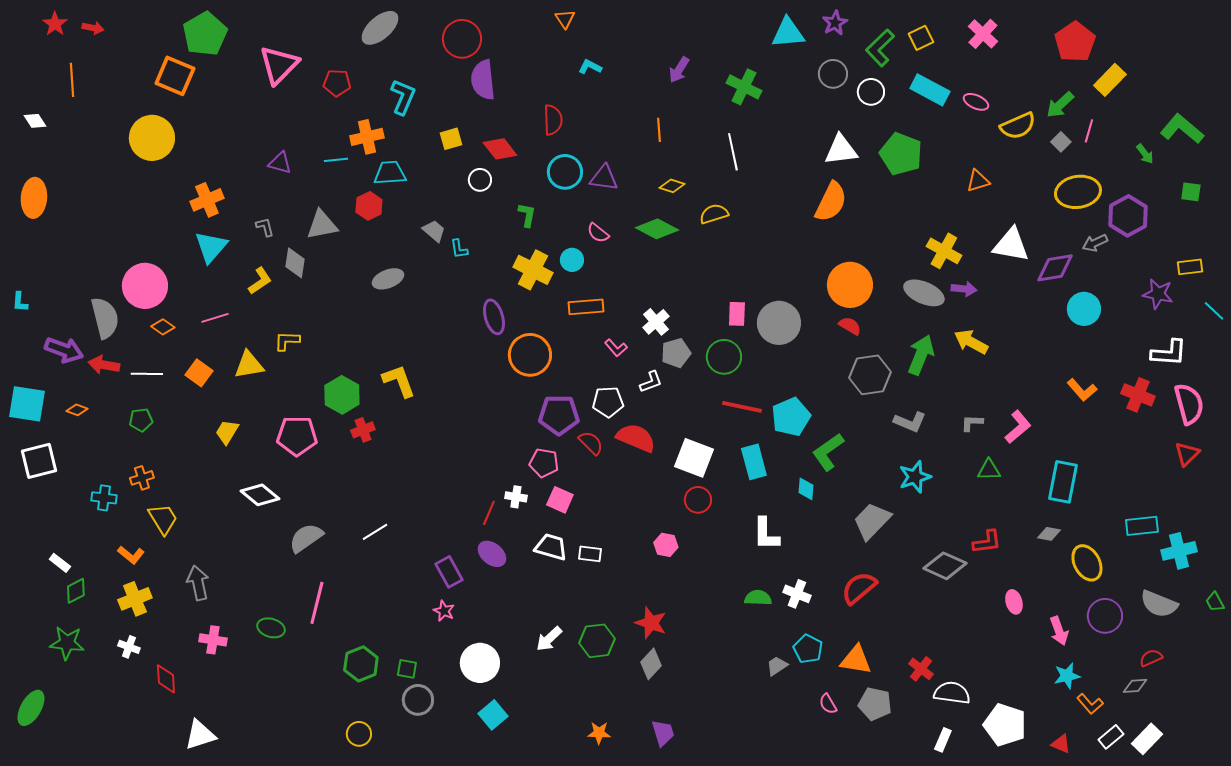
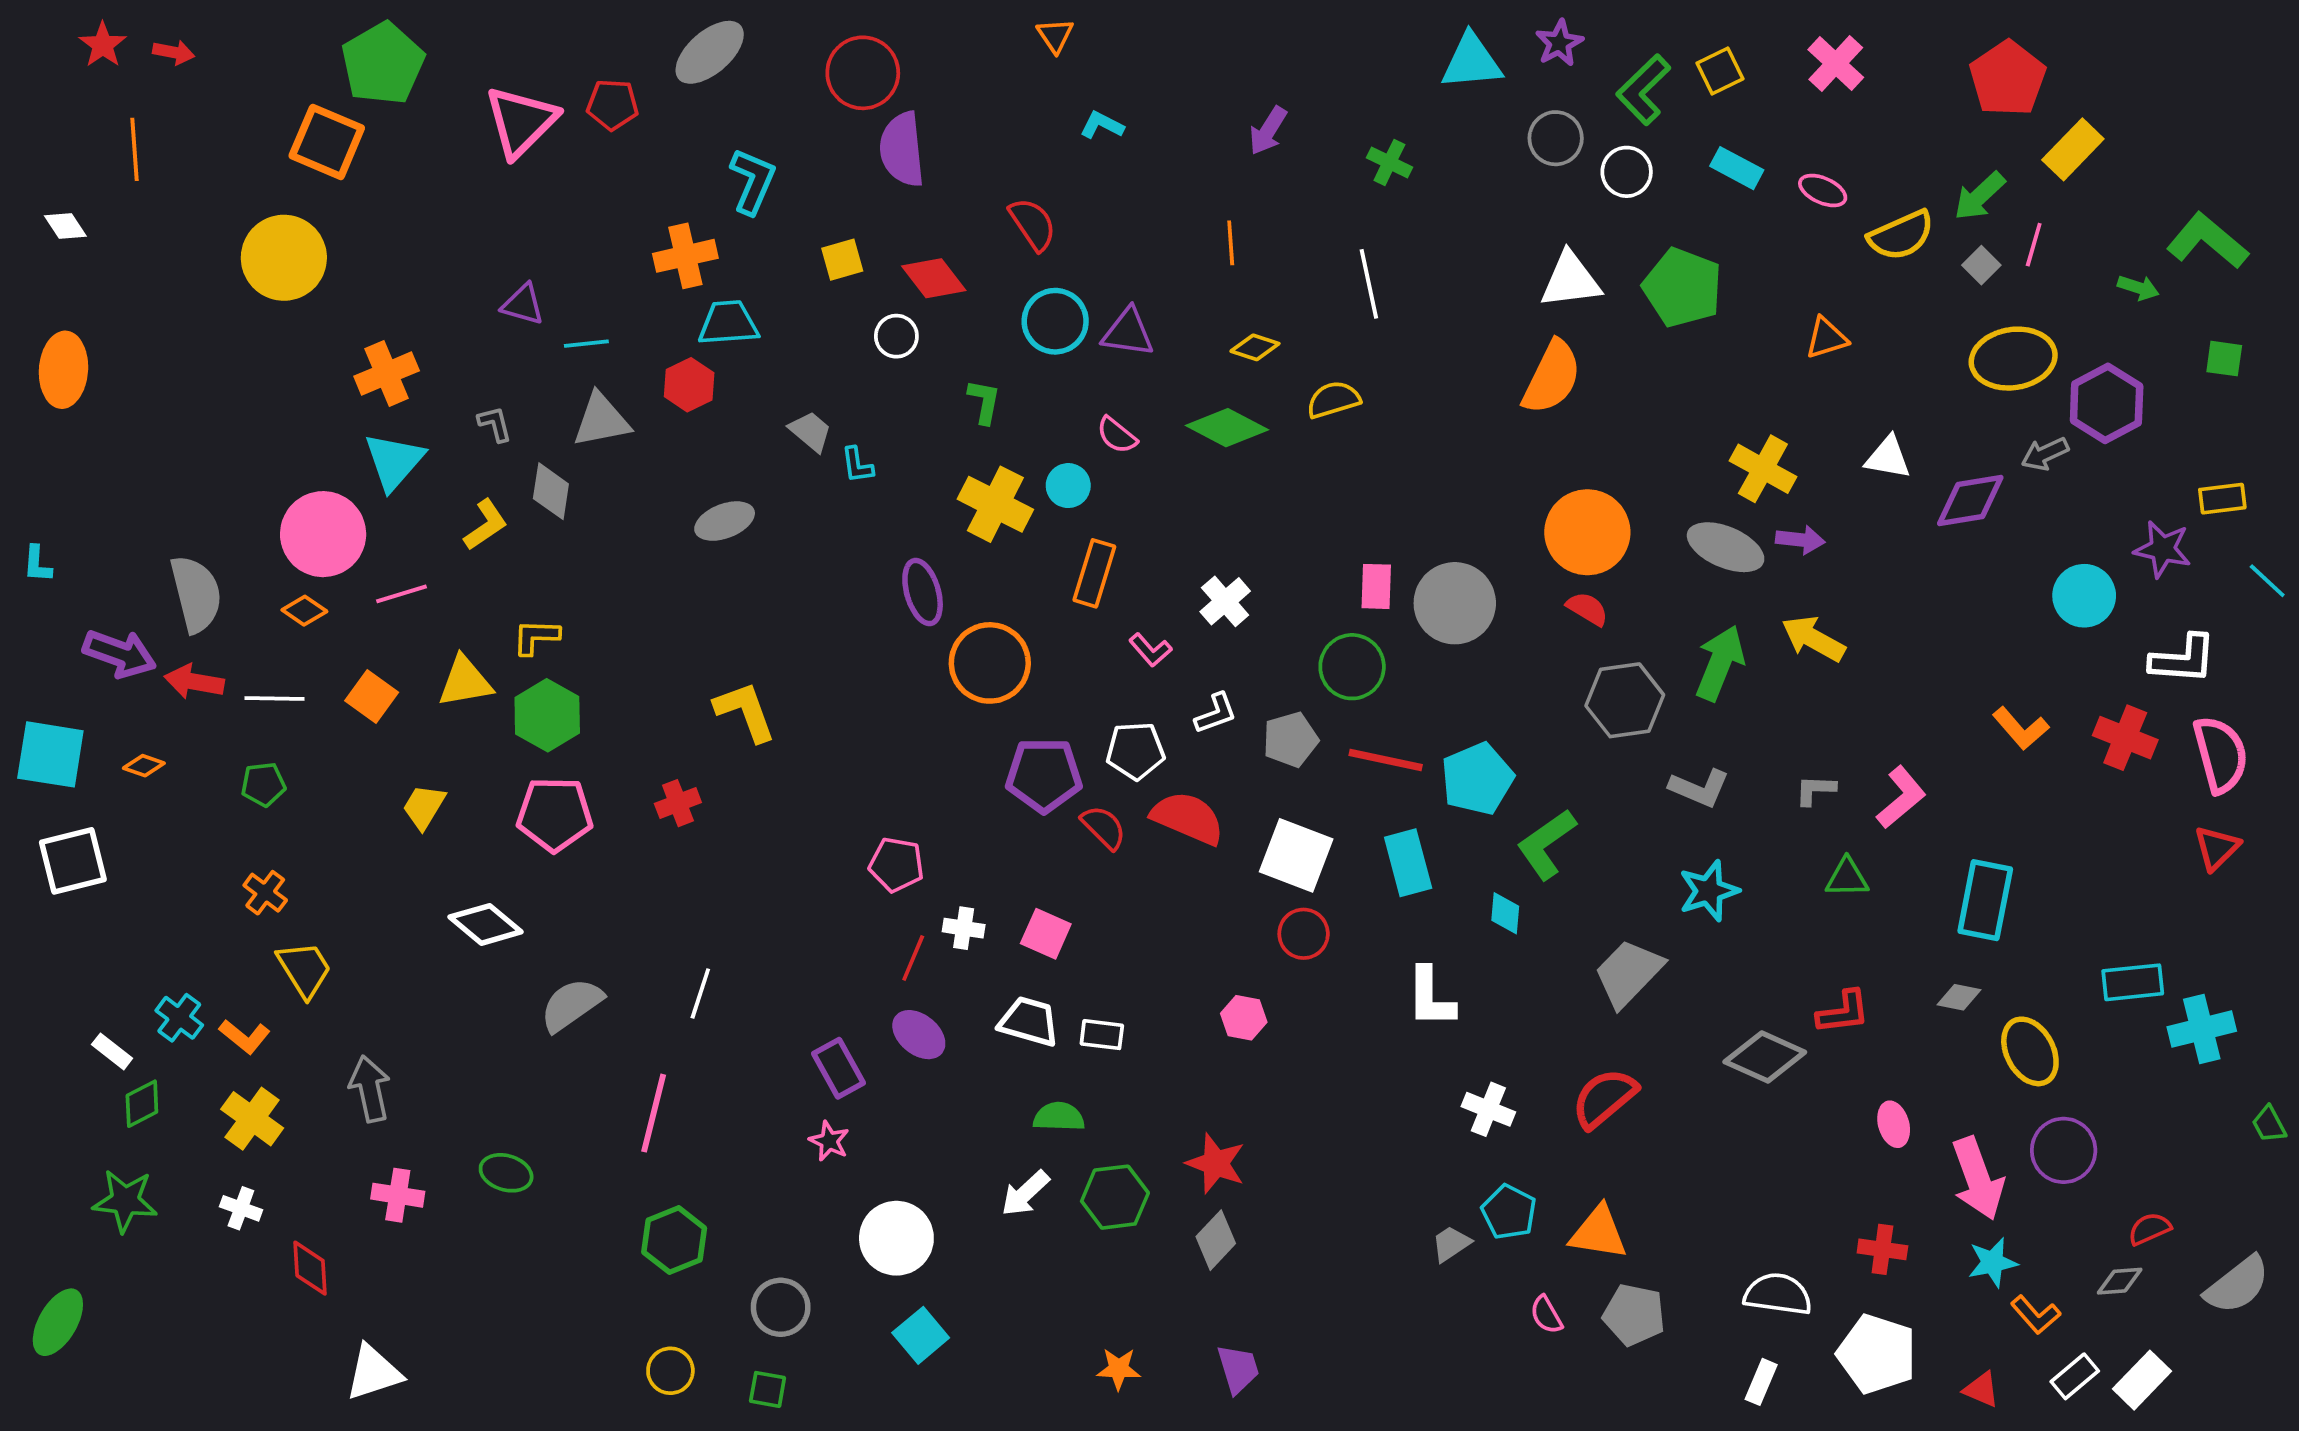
red pentagon: (337, 83) -> (613, 105), moved
green cross: (744, 87) -> (1389, 162), size x0.7
cyan rectangle: (930, 90) -> (1737, 168), size x0.7
red semicircle: (553, 120) -> (1033, 224), turned -32
green arrow: (1145, 154) -> (2138, 288), turned -35
cyan line: (336, 160) -> (586, 344), moved
white triangle: (1011, 245) -> (1888, 458), size x0.7
pink circle: (145, 286) -> (323, 534), moved
orange rectangle: (586, 307) -> (1094, 573), turned -68
cyan circle: (1084, 309) -> (2084, 596), moved
gray pentagon: (676, 353) -> (1290, 740), moved
green hexagon: (342, 395) -> (547, 715), moved
pink pentagon: (544, 463) -> (896, 865), moved
orange cross: (142, 478) -> (265, 893), turned -35
cyan cross: (104, 498) -> (179, 1018), moved, turned 30
white line: (375, 532) -> (700, 994), turned -40
green semicircle: (758, 598) -> (1059, 1117), moved
yellow cross: (135, 599) -> (252, 1119), turned -32
pink line: (317, 603) -> (654, 1113), moved
gray semicircle: (1159, 604) -> (2237, 1285), moved, turned -60
pink arrow: (1059, 631) -> (1978, 1178), size x1.5
green square: (407, 669) -> (768, 1389), moved
red cross: (921, 669) -> (1882, 1249), moved, turned -30

